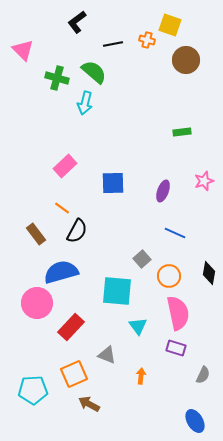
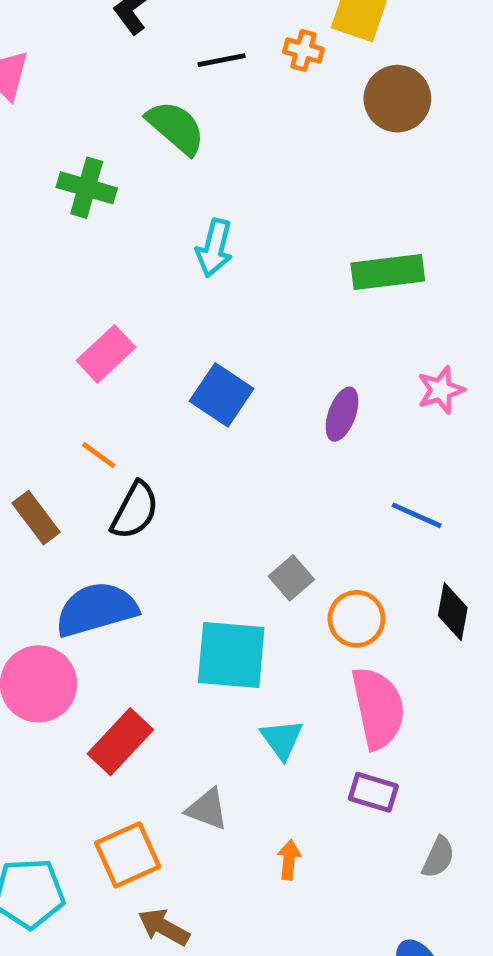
green cross: (57, 78) -> (87, 188), moved
cyan arrow: (85, 103) -> (214, 248), moved
green rectangle: (182, 132) -> (388, 272), size x1.6
blue square: (113, 183) -> (222, 395), turned 35
blue line: (175, 233) -> (417, 515), moved

